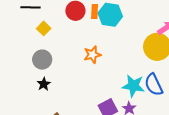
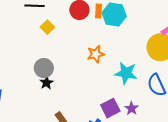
gray circle: (42, 60) -> (44, 68), moved
cyan star: (133, 86) -> (126, 73), moved

